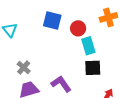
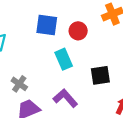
cyan rectangle: (88, 46) -> (64, 59), moved

